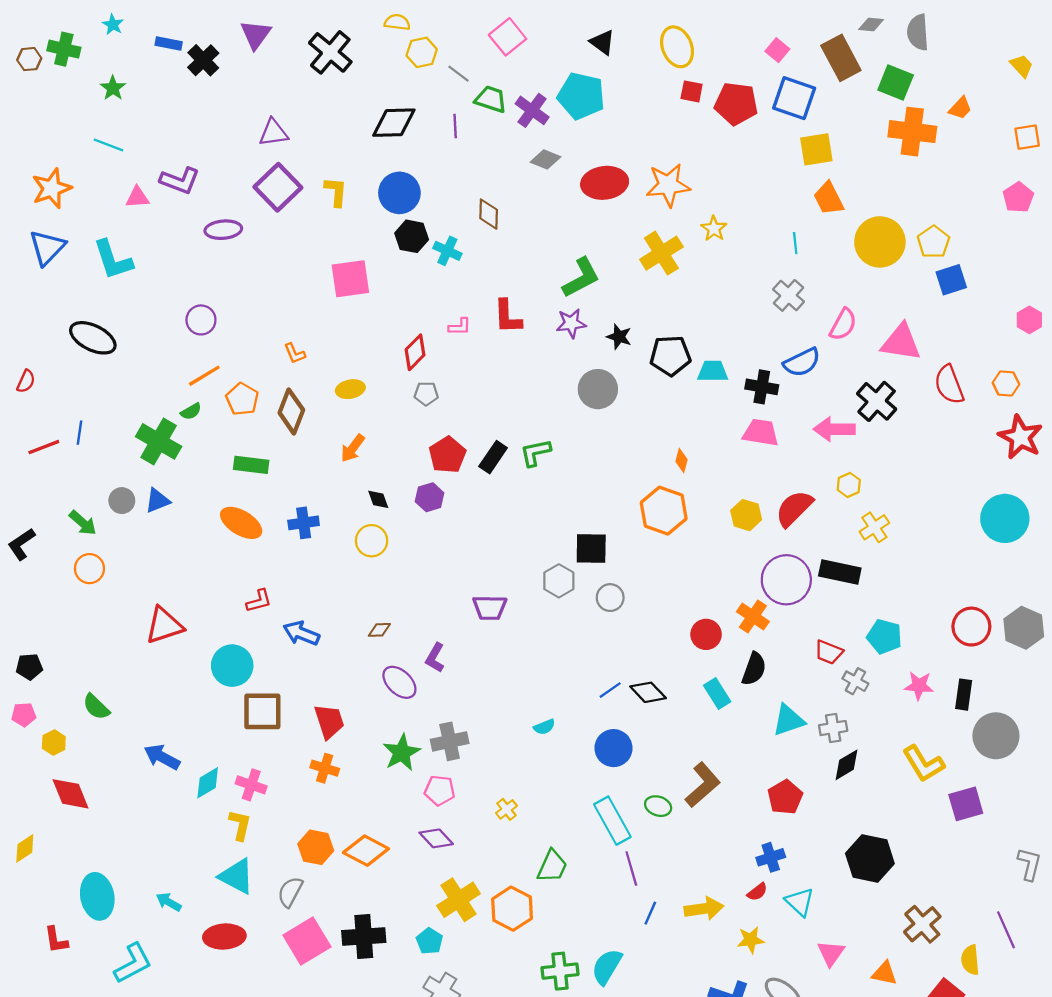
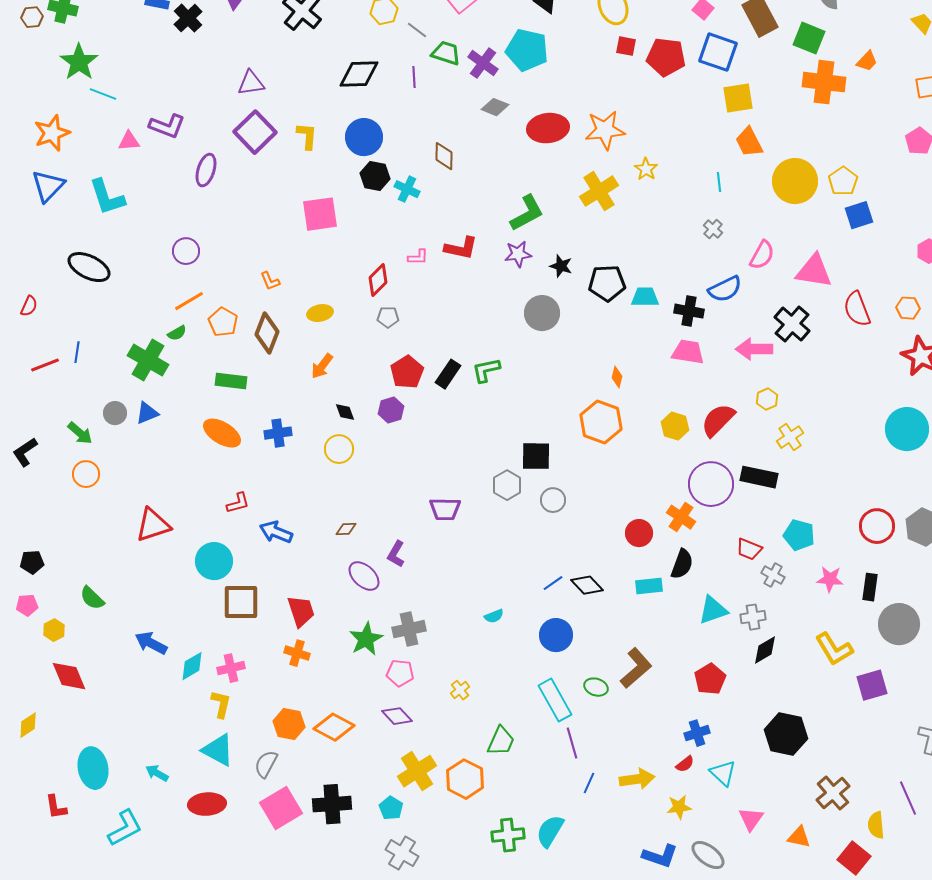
green star: (113, 88) -> (79, 62), moved, size x1.6
purple ellipse: (223, 230) -> (206, 170), turned -68
gray cross: (789, 295) -> (713, 229), size x0.7
red L-shape: (508, 317) -> (461, 248), turned -76
cyan rectangle: (717, 693) -> (649, 586), turned -64
pink cross: (251, 785) -> (231, 668), turned -32

